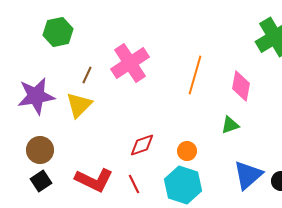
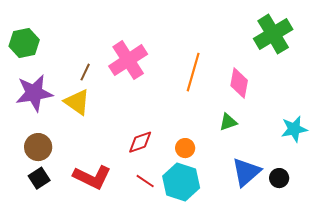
green hexagon: (58, 32) -> (24, 43), moved
yellow triangle: (79, 105) -> (77, 102), turned -40
red line: (134, 184) -> (145, 181), moved, turned -30

